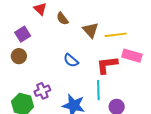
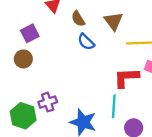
brown triangle: (91, 30) -> (113, 21), moved
blue semicircle: (71, 60) -> (86, 42), moved

